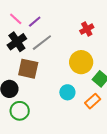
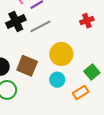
yellow circle: (81, 62) -> (61, 54), moved
brown square: (28, 69) -> (27, 66), moved

